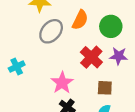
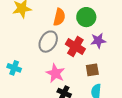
gray ellipse: (51, 31) -> (48, 42), moved
cyan cross: (17, 67) -> (14, 68), turned -32

